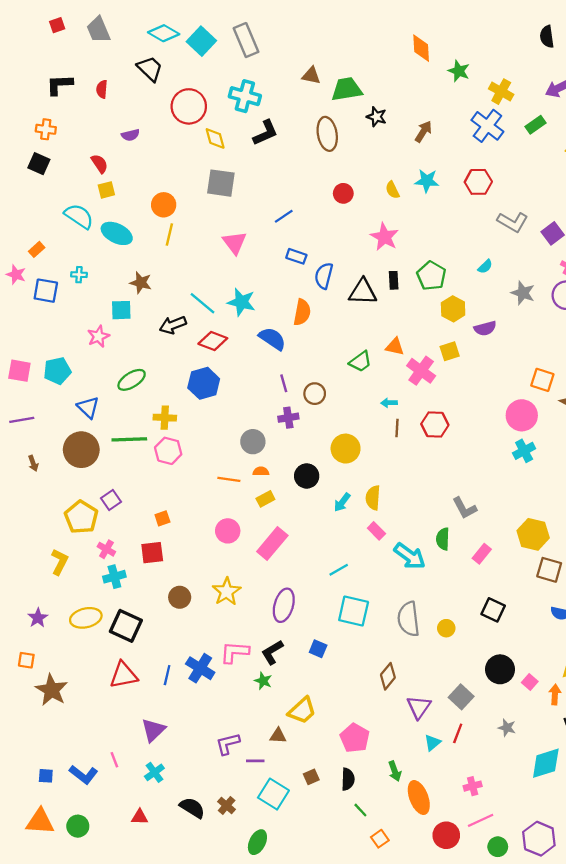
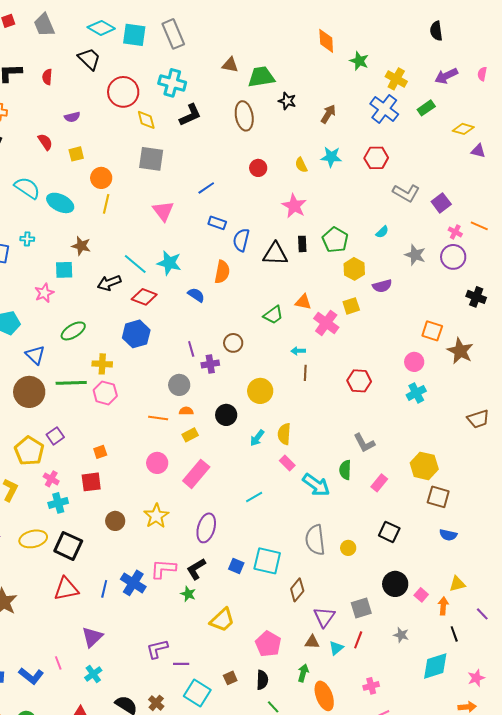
cyan square: (201, 41) -> (134, 35), turned -35
yellow square: (106, 190) -> (76, 154), moved
blue semicircle: (272, 339) -> (196, 295), size x0.7
purple line: (284, 383) -> (191, 349), moved
pink circle: (522, 415) -> (414, 362), size x0.7
red hexagon: (435, 424) -> (359, 381), moved
cyan square: (354, 611) -> (267, 561), moved
gray square: (461, 697) -> (361, 608), turned 30
brown triangle: (278, 736) -> (312, 642), moved
green arrow: (395, 771) -> (303, 673), turned -144

